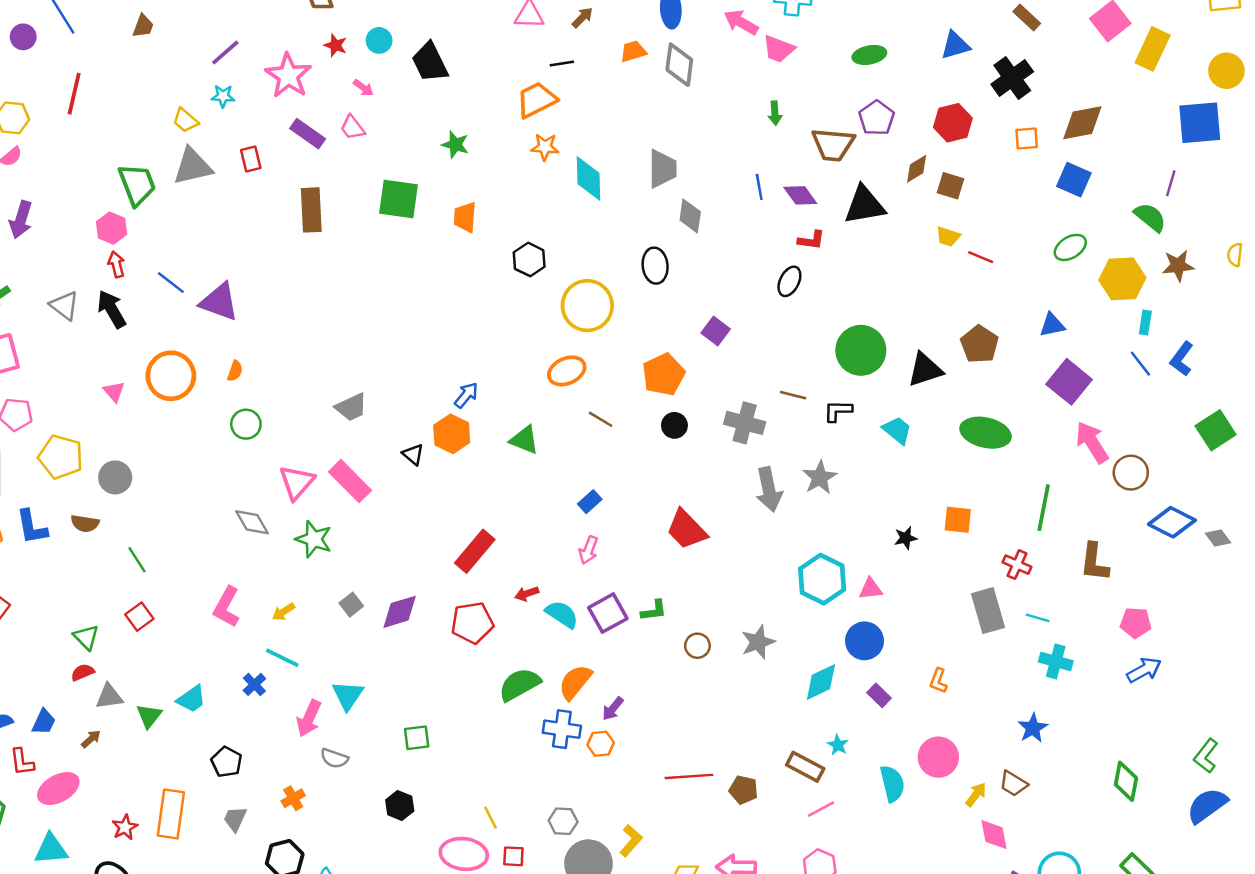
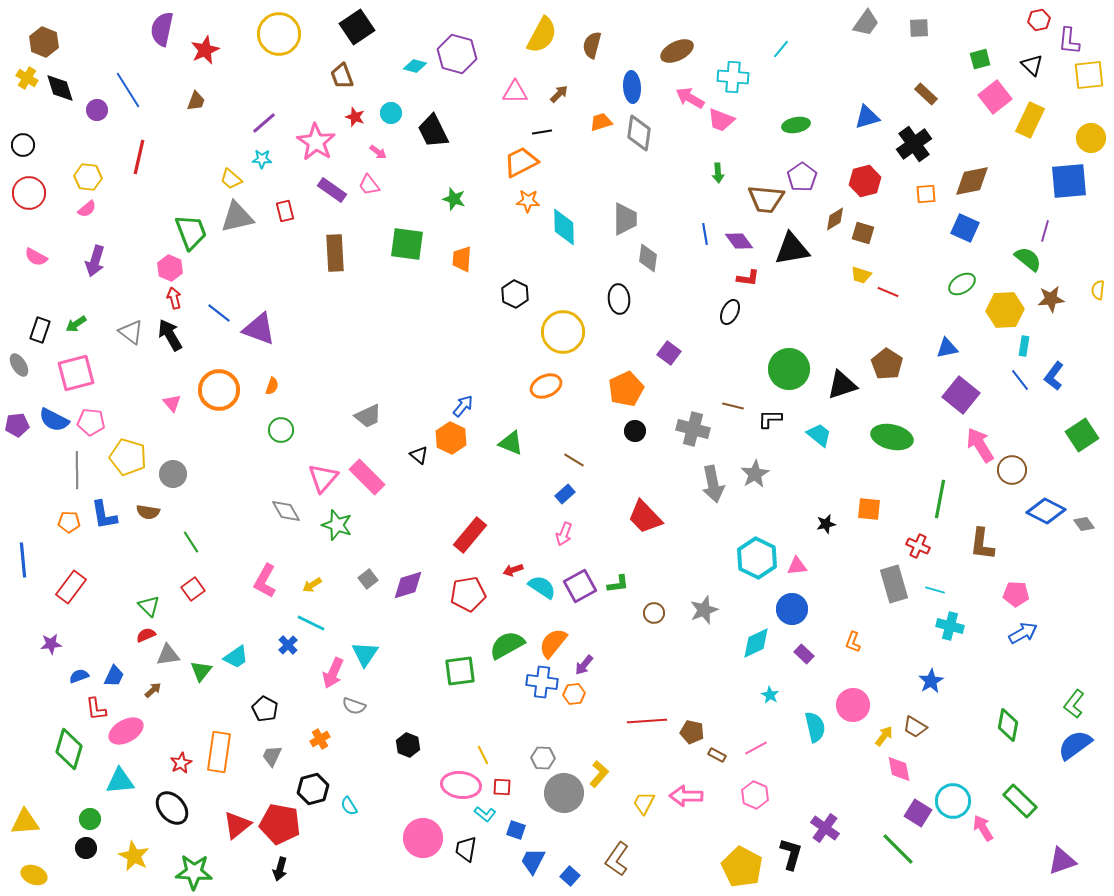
brown line: (601, 419) -> (574, 460), moved
green square: (417, 738) -> (460, 671), moved, size x1.4
brown rectangle: (805, 767) -> (717, 755), moved, size x0.6

